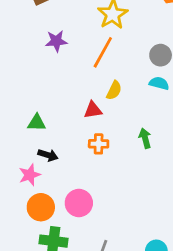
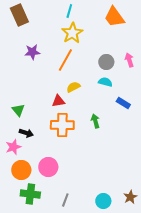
yellow semicircle: (114, 90) -> (73, 87), turned -144
green triangle: (37, 123) -> (18, 110), turned 48
orange cross: (99, 144) -> (62, 125), size x1.6

